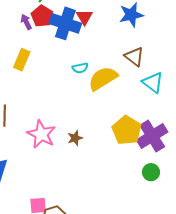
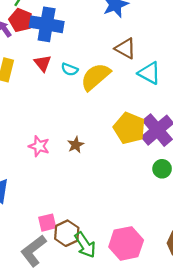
red triangle: (84, 17) -> (43, 63), moved
cyan semicircle: (80, 68) -> (70, 69), turned 42
pink star: (41, 134) -> (39, 146), size x0.7

